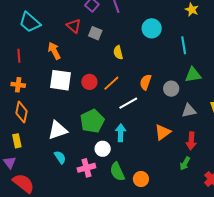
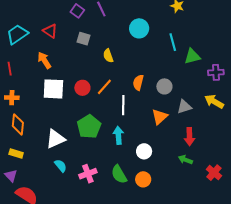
cyan trapezoid: (30, 22) -> (17, 34), turned 110
red triangle: (74, 26) -> (50, 31), moved
green triangle: (193, 75) -> (192, 56), moved
white line: (128, 103) -> (123, 105), turned -54
orange triangle: (163, 132) -> (160, 117), moved
yellow rectangle: (17, 141) -> (16, 153), turned -56
white circle: (103, 149) -> (144, 151), moved
green arrow: (185, 164) -> (185, 160), turned 88

